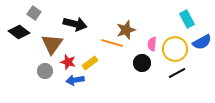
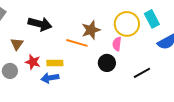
brown triangle: (52, 44) -> (17, 44), size x0.6
yellow circle: (175, 49) -> (127, 24), moved
yellow rectangle: (90, 63) -> (55, 63), turned 35
blue arrow: (75, 80) -> (50, 78), moved

